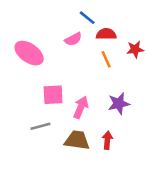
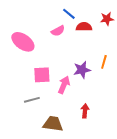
red star: (135, 49) -> (107, 19), moved
orange line: (106, 59) -> (104, 62), moved, turned 40
purple star: (119, 104) -> (82, 70), moved
brown trapezoid: (77, 140) -> (53, 124), moved

